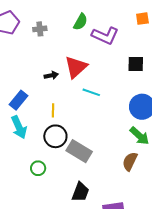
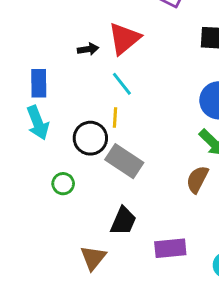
cyan line: (91, 92) -> (122, 84), moved, turned 30
blue rectangle: (18, 100) -> (39, 83), turned -42
yellow line: (53, 110) -> (115, 117), moved

